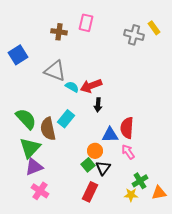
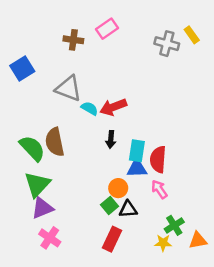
pink rectangle: (86, 23) -> (107, 29), turned 42
black arrow: (98, 105) -> (111, 140), moved
cyan rectangle: (66, 119) -> (137, 151), moved, turned -30
brown semicircle: (48, 129) -> (55, 142), moved
black triangle: (103, 168) -> (128, 209), turned 49

